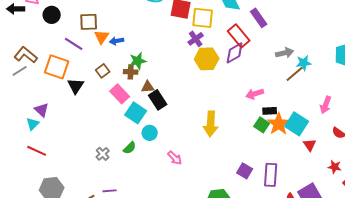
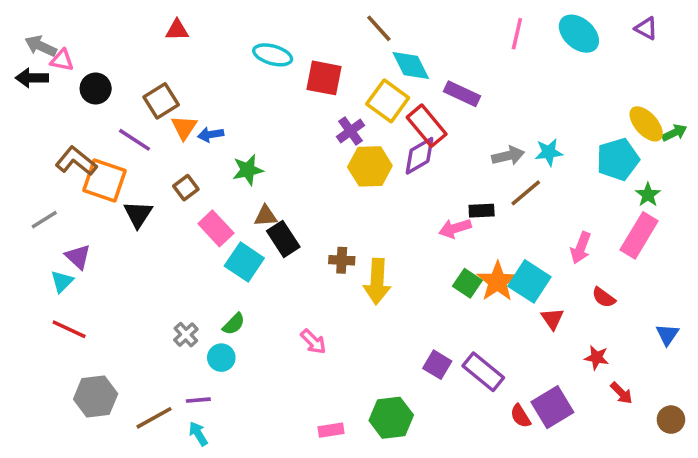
yellow square: (203, 18) -> (388, 101), moved, turned 30
purple rectangle: (259, 18) -> (462, 94), turned -30
brown square: (89, 22) -> (161, 101), turned -30
brown L-shape: (26, 55) -> (76, 161), moved
cyan star: (304, 63) -> (549, 152), moved
gray line: (20, 71) -> (44, 220), moved
brown cross: (131, 72) -> (342, 260), moved
black rectangle: (270, 111) -> (482, 211), moved
cyan circle: (150, 133) -> (221, 358), moved
purple rectangle: (271, 175) -> (483, 372), turned -55

